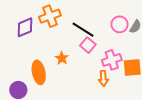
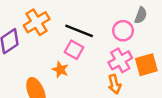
pink circle: (120, 24) -> (123, 31), moved
pink square: (88, 45) -> (74, 50), moved

